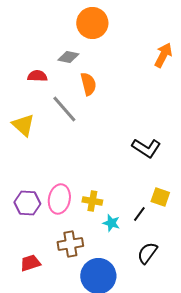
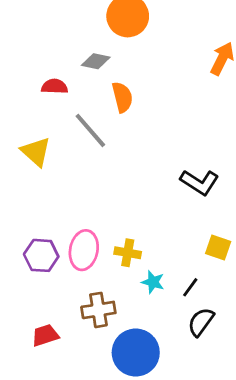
black line: (139, 214) -> (190, 287), moved

